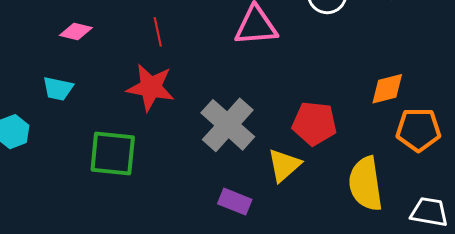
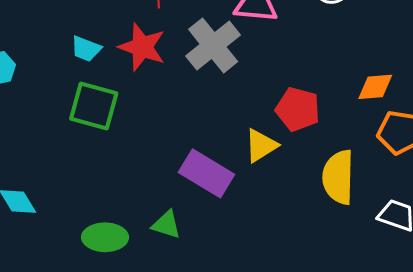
cyan trapezoid: (58, 89) -> (86, 49), moved
gray cross: (228, 125) -> (213, 45), moved
purple rectangle: (235, 202) -> (206, 173), size x1.6

